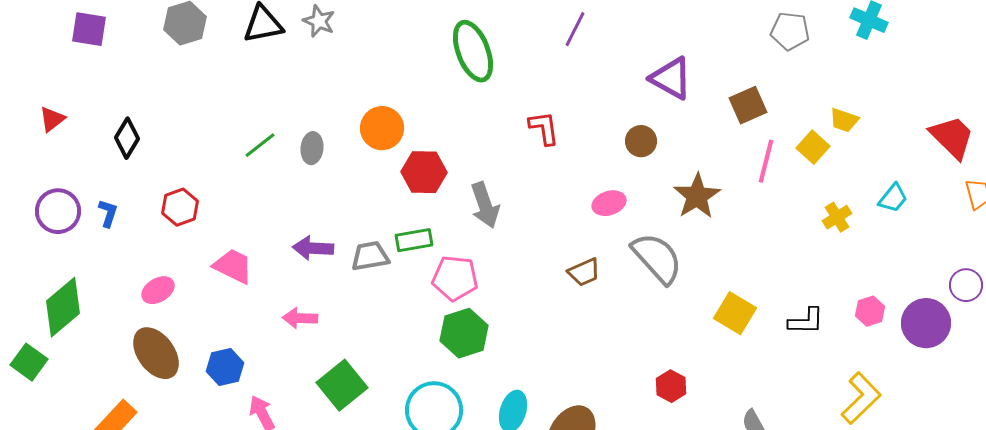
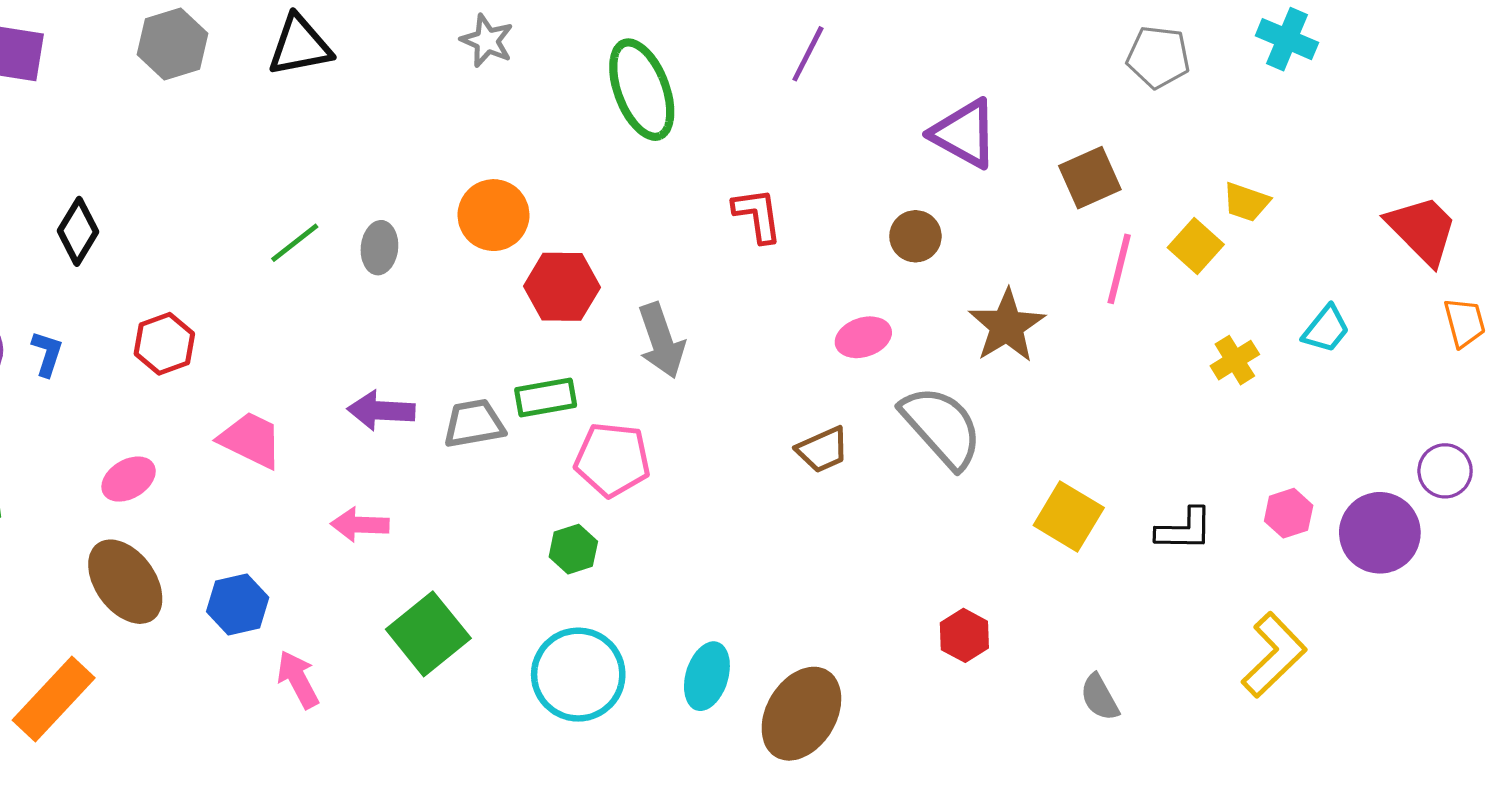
gray star: (319, 21) -> (487, 41), moved
green hexagon: (464, 333) -> (573, 549), moved, size x0.6

